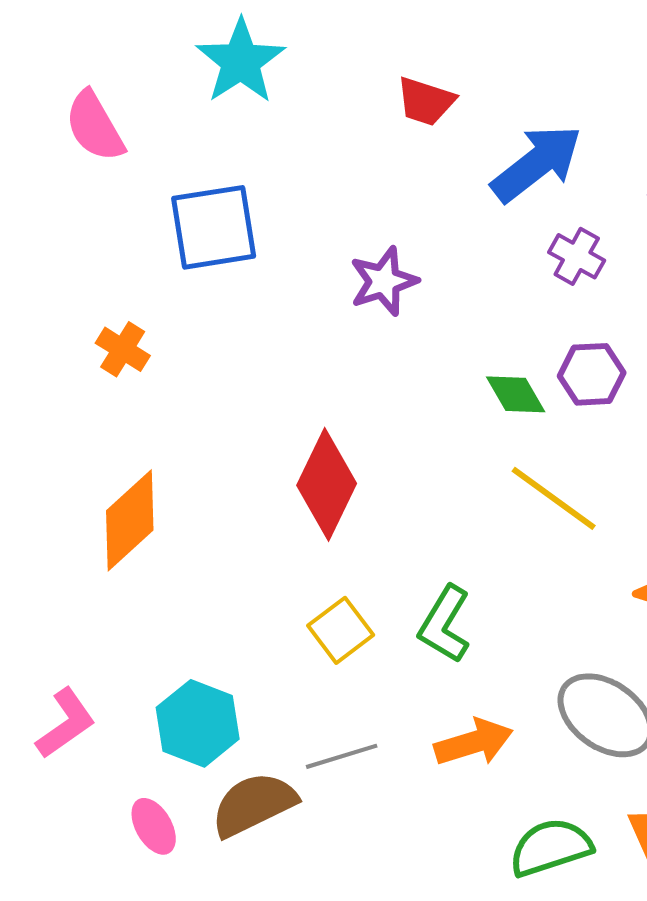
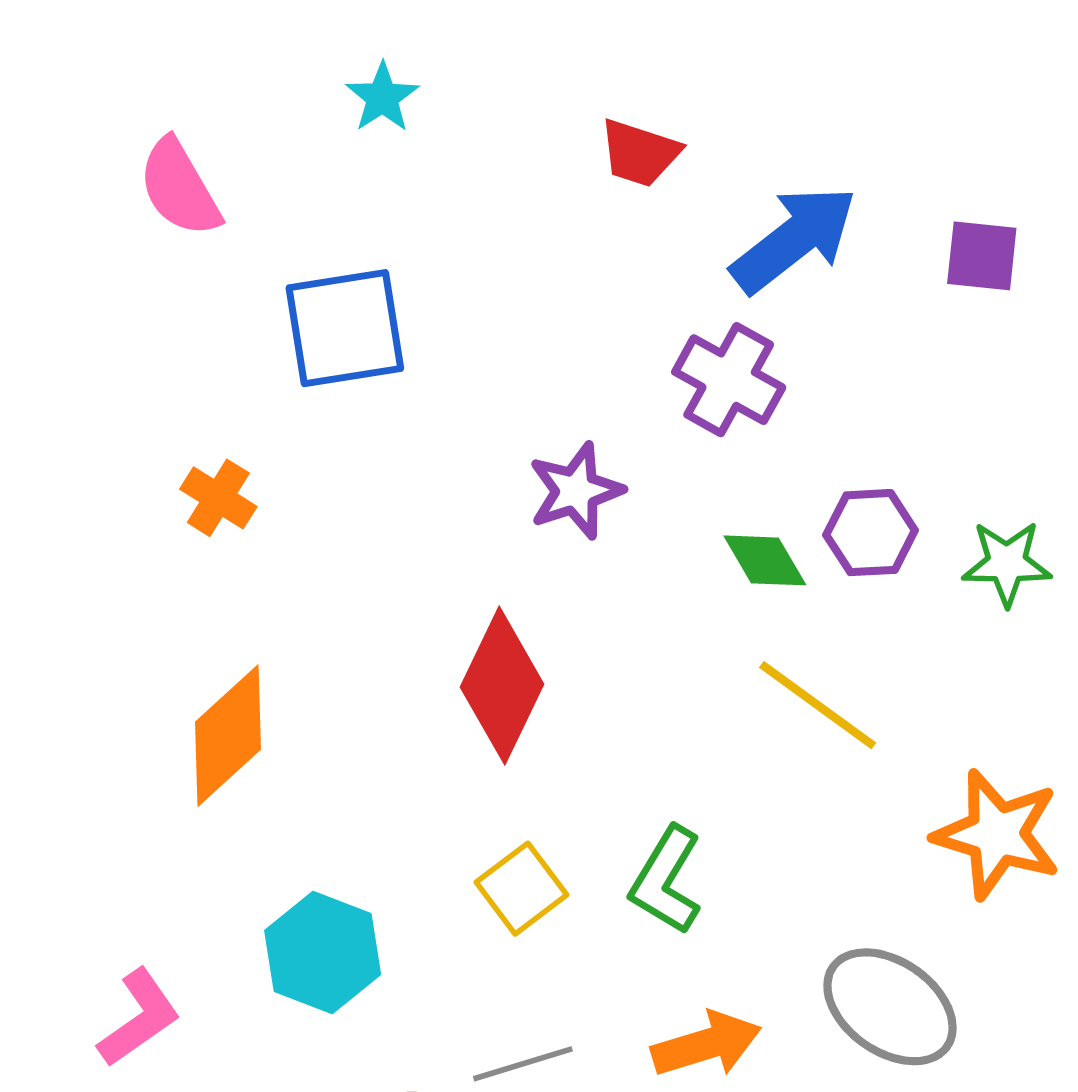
cyan star: (241, 61) -> (382, 97), size x0.6
purple cross: (577, 256) -> (729, 380), moved, size x1.4
purple star: (384, 281) -> (576, 491), moved
cyan hexagon: (198, 723) -> (323, 953), moved

